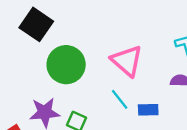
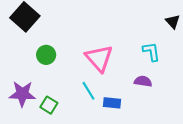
green circle: (66, 65) -> (46, 55), size x0.6

